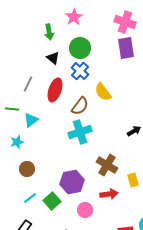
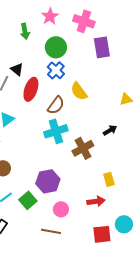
pink cross: (125, 22) -> (84, 21), moved
black triangle: (53, 58) -> (17, 69), moved
brown cross: (107, 165) -> (83, 148), moved, turned 30
red arrow: (109, 194) -> (96, 201), moved

